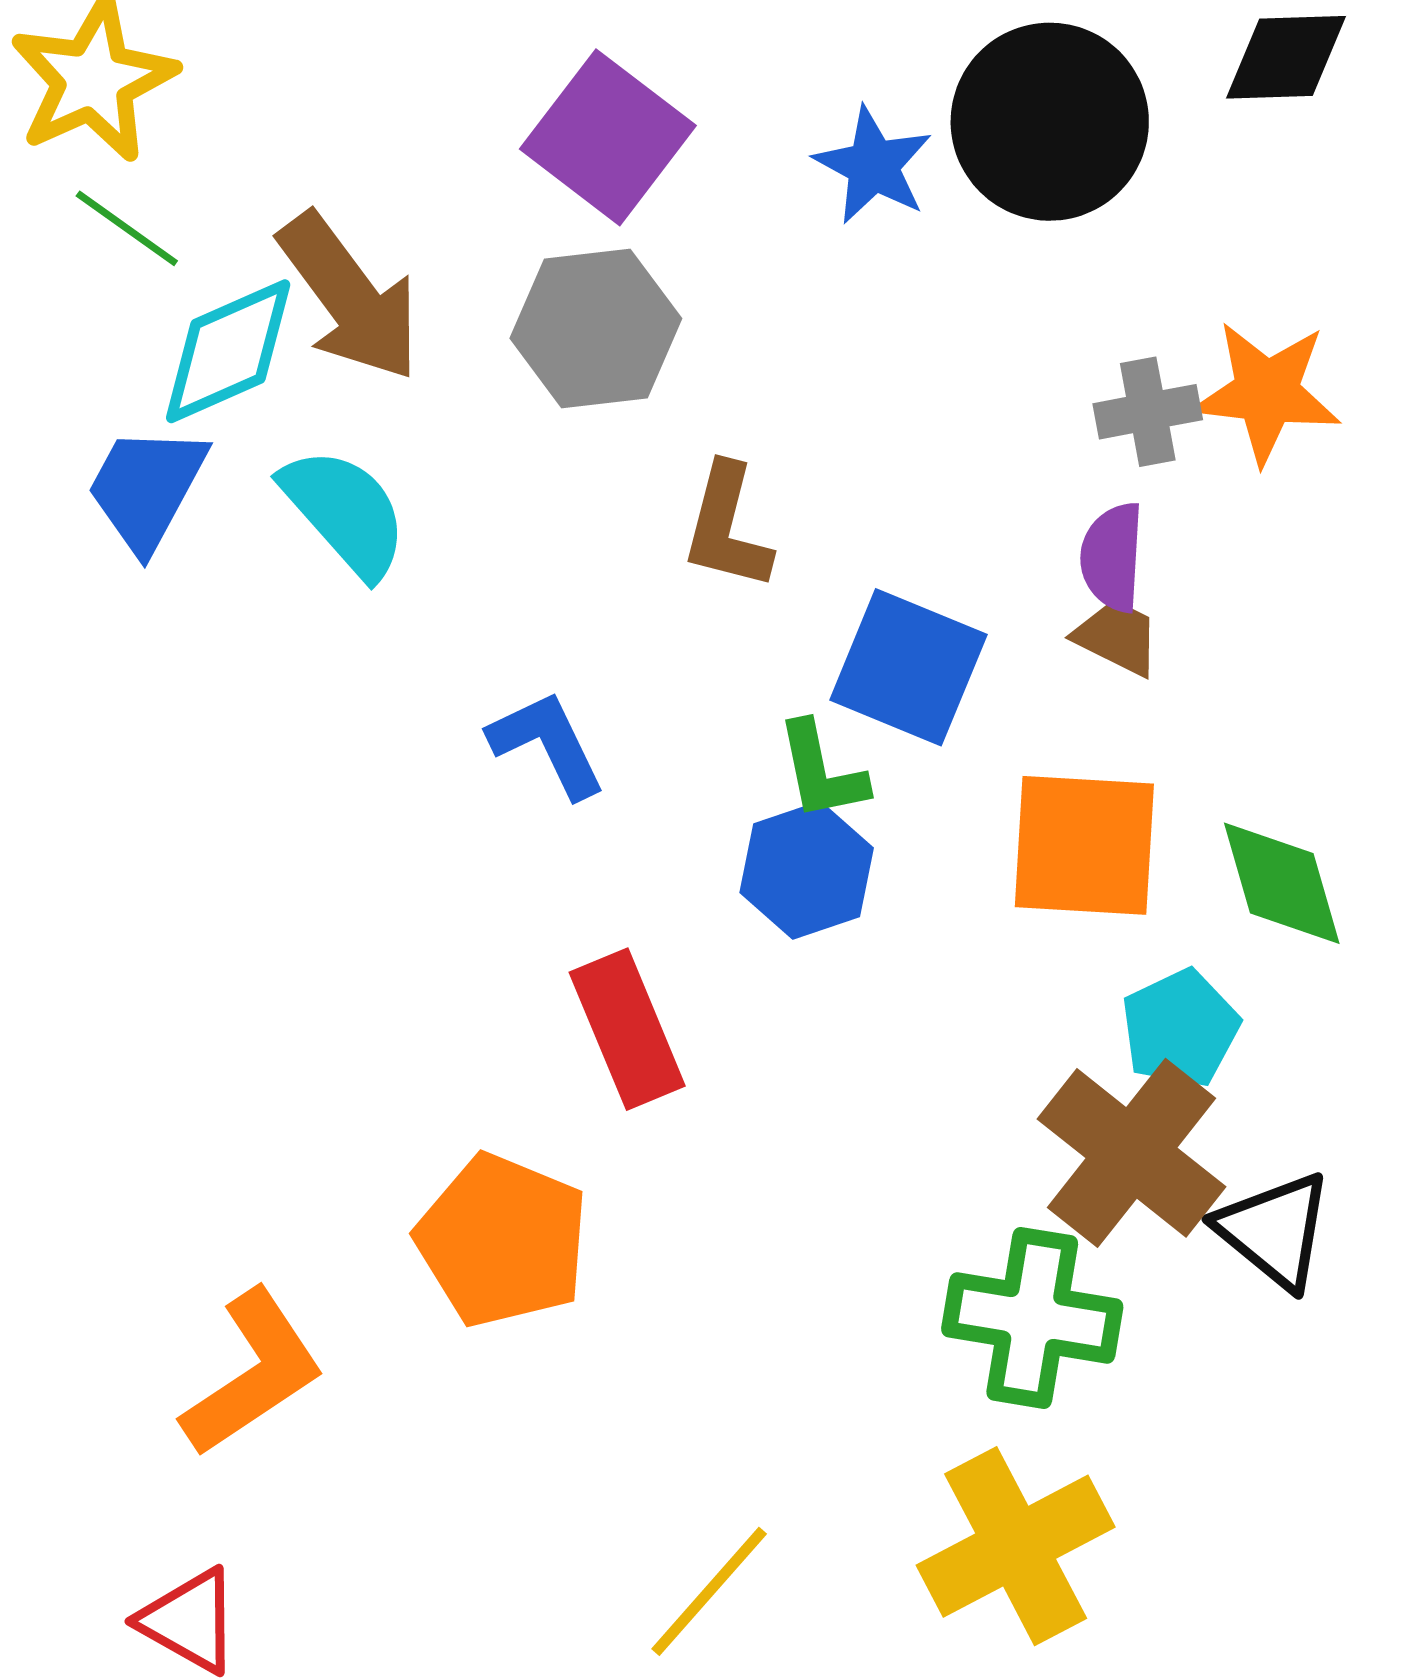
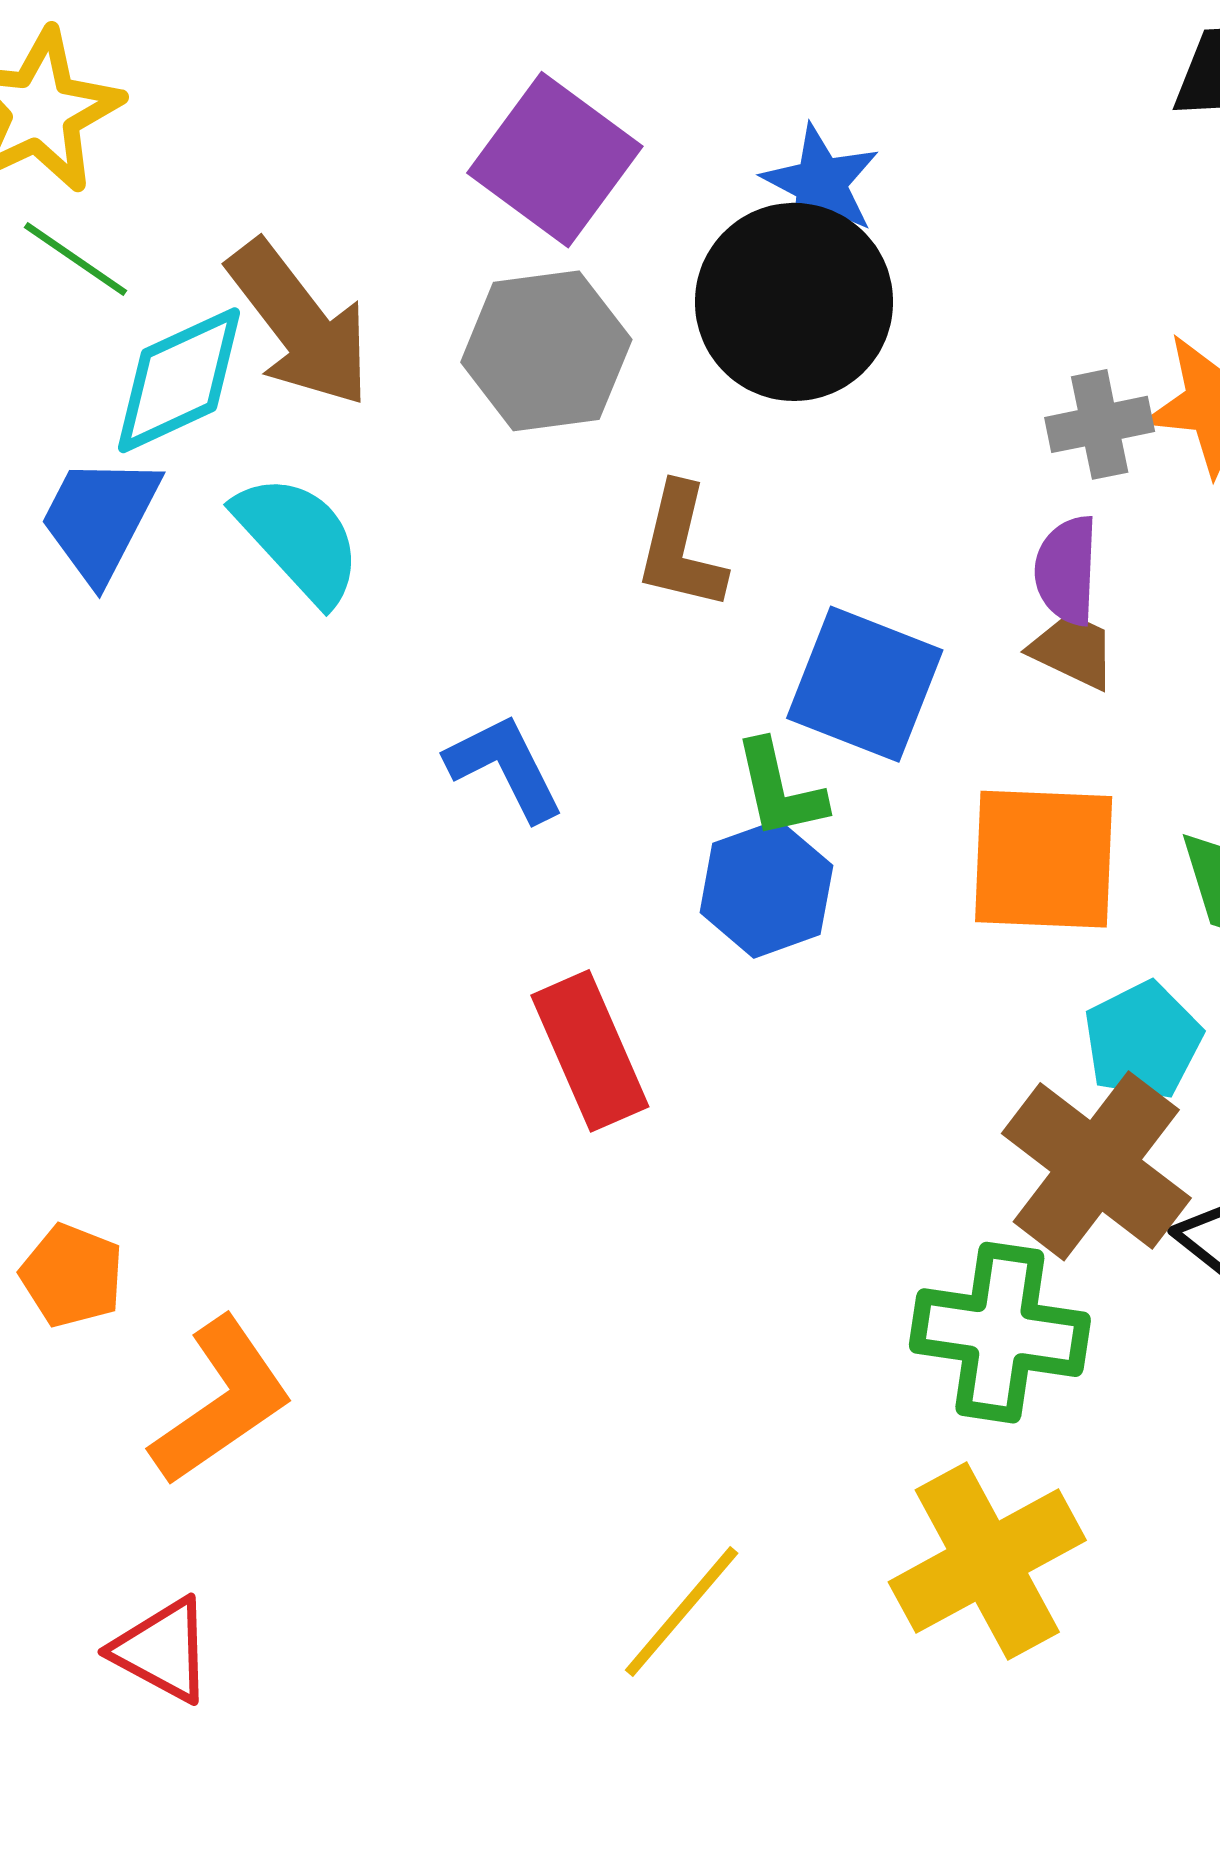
black circle: (1050, 122) -> (794, 302), moved
orange pentagon: (502, 1240) -> (72, 1275), moved, size x0.6

